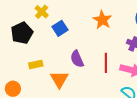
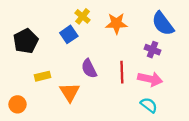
yellow cross: (42, 12) -> (82, 16), moved
orange star: (102, 20) -> (116, 23), turned -30

